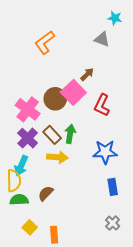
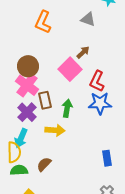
gray triangle: (102, 39) -> (88, 19), moved
orange L-shape: (45, 42) -> (43, 22), turned -30
brown circle: (55, 99) -> (28, 66), moved
brown rectangle: (52, 135) -> (45, 100), moved, turned 30
blue star: (105, 152) -> (100, 103), moved

